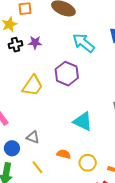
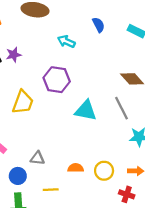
cyan arrow: (84, 43) -> (66, 41), size x0.7
cyan triangle: (83, 122) -> (86, 111), moved
yellow line: (37, 167) -> (51, 190), turned -40

